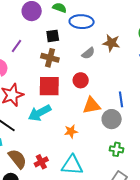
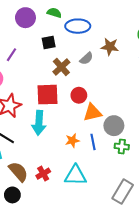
brown cross: (50, 58) -> (61, 67), moved, turned 36
red circle: (81, 80) -> (79, 95), moved
blue line: (121, 99) -> (93, 142), moved
cyan arrow: (40, 113) -> (39, 123), turned -55
green cross: (117, 149) -> (122, 146), moved

